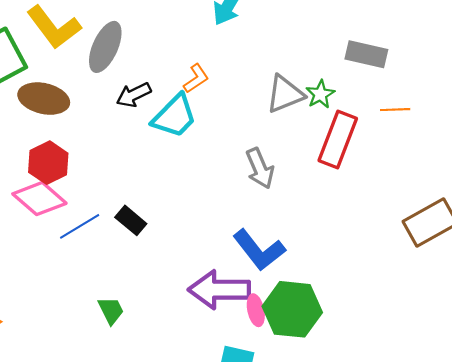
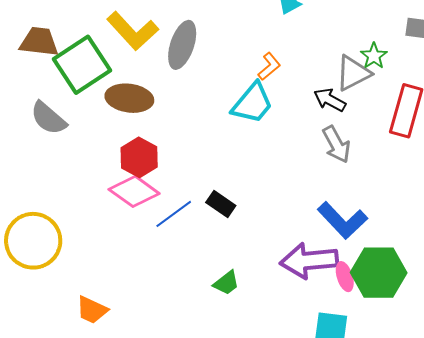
green star: (320, 94) -> (374, 56), moved
black arrow: (134, 95) -> (330, 100), moved, turned 60
green trapezoid: (111, 311) -> (226, 283), moved, turned 84

